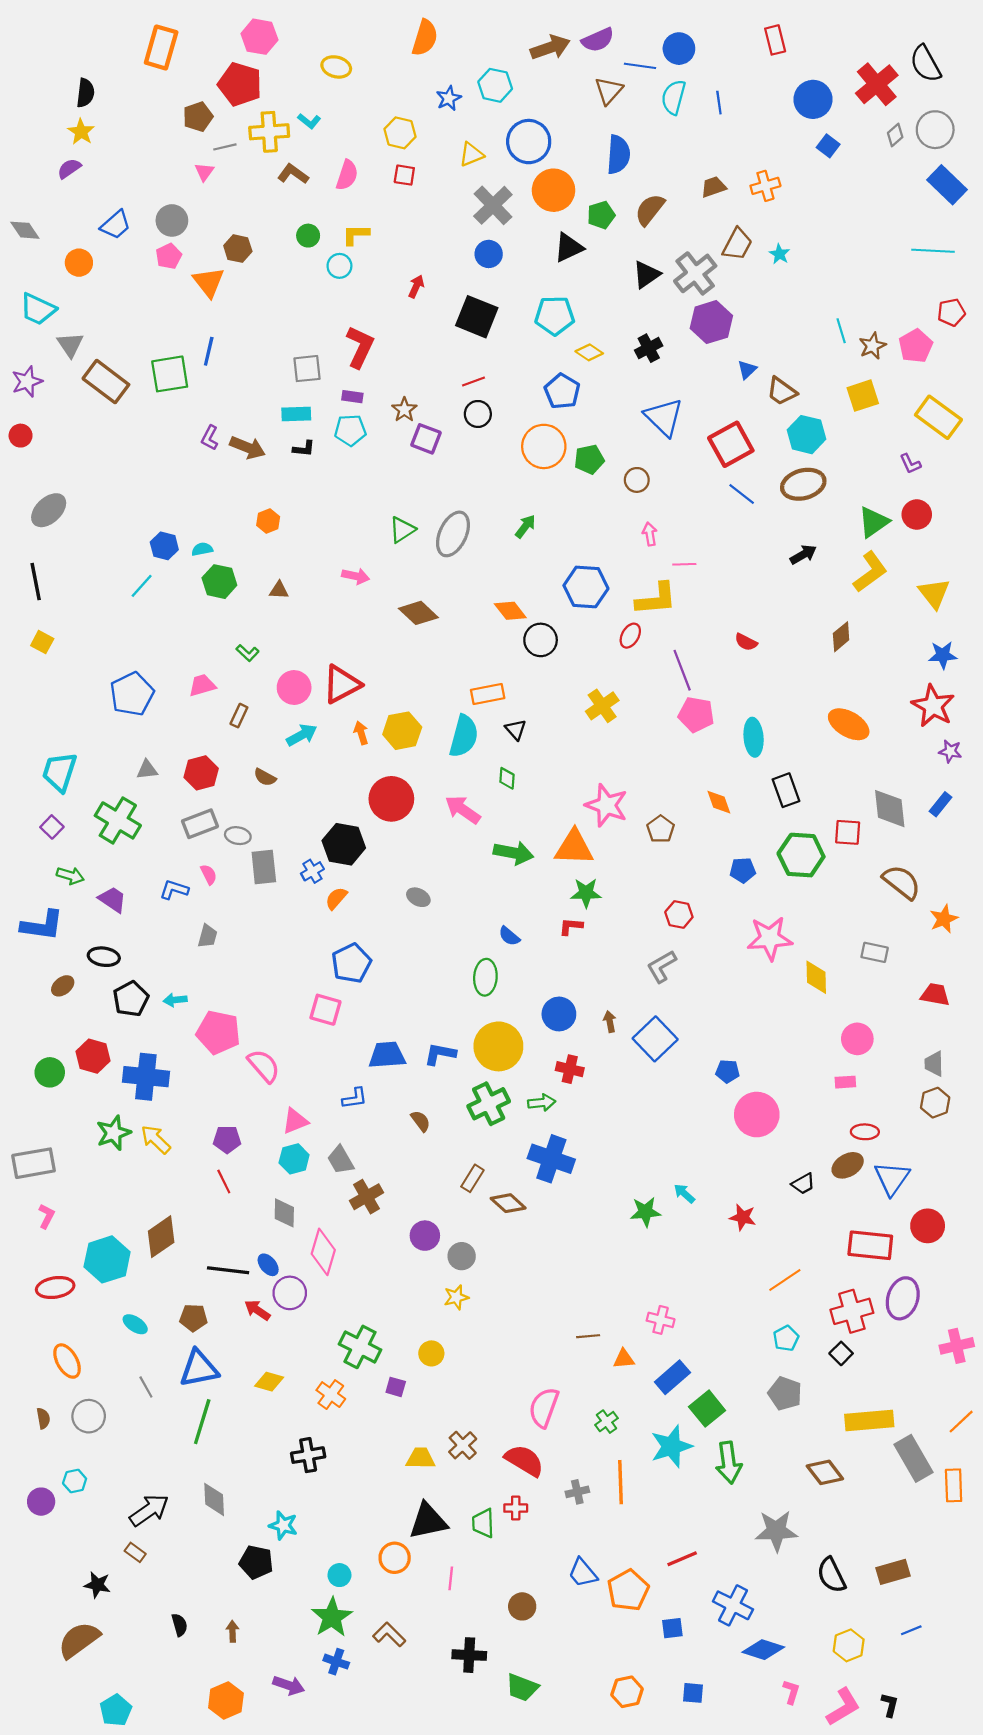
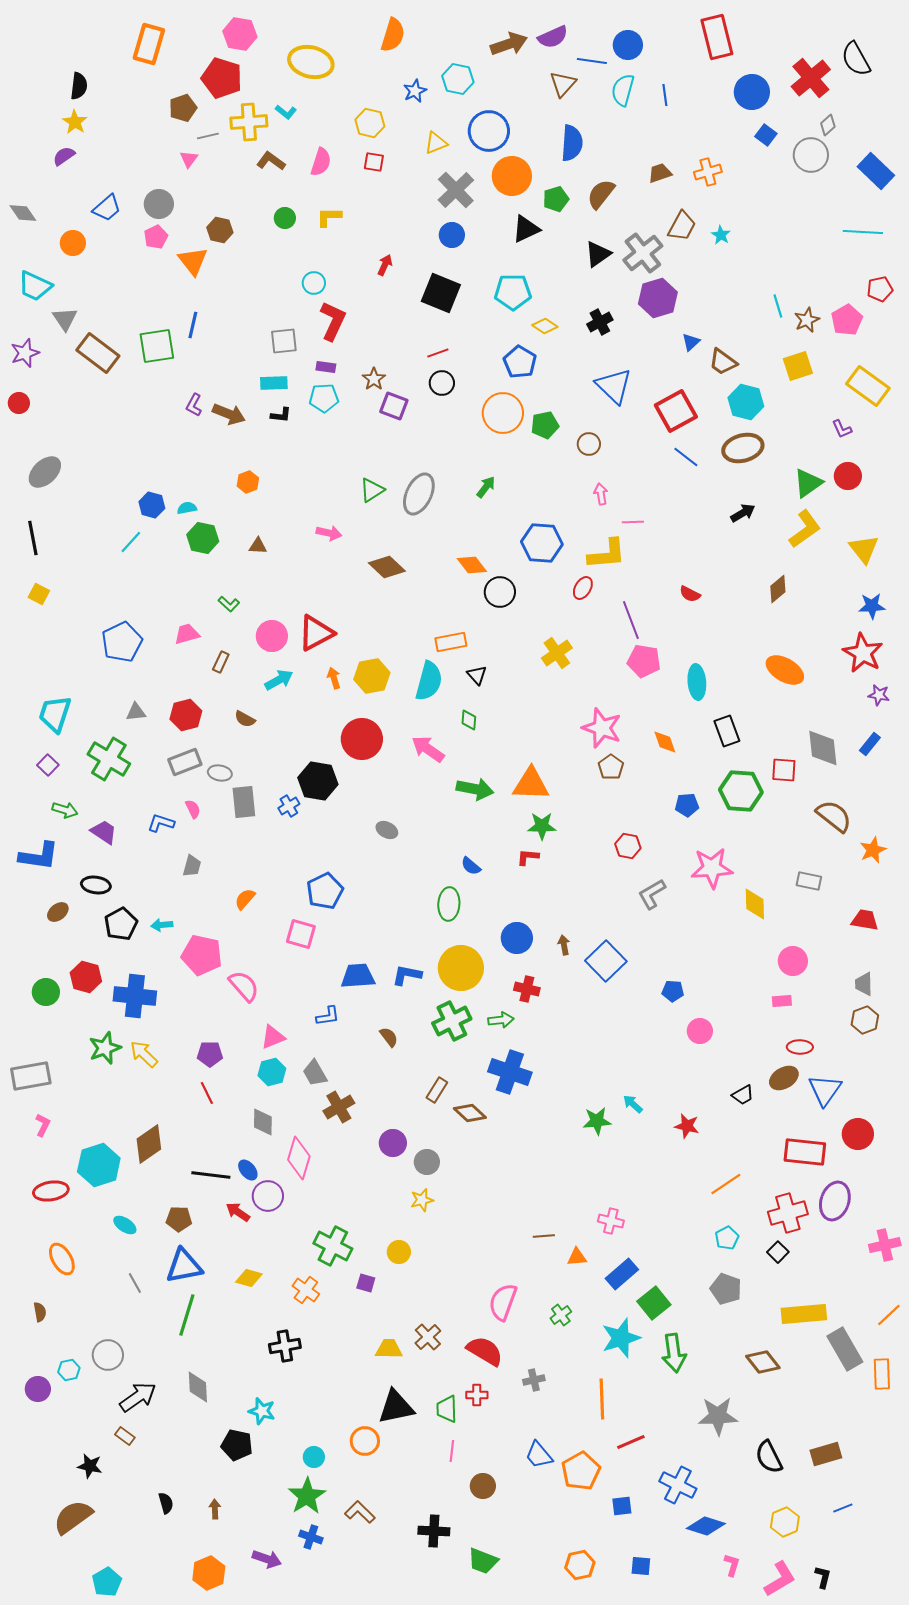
red rectangle: (775, 40) -> (717, 37), size x1.6
yellow ellipse: (336, 67) -> (311, 62), size x1.6
gray circle: (935, 130) -> (811, 155), moved
cyan circle: (339, 266) -> (314, 283), moved
pink star: (606, 805) -> (602, 728), moved
orange semicircle: (336, 898) -> (245, 899), moved
gray L-shape: (662, 966) -> (652, 894), moved
pink circle: (757, 1115) -> (700, 1031), size x0.6
gray circle: (89, 1416) -> (108, 1355), moved
orange line: (621, 1482) -> (602, 1399), moved
pink line: (451, 1578) -> (452, 1451), moved

